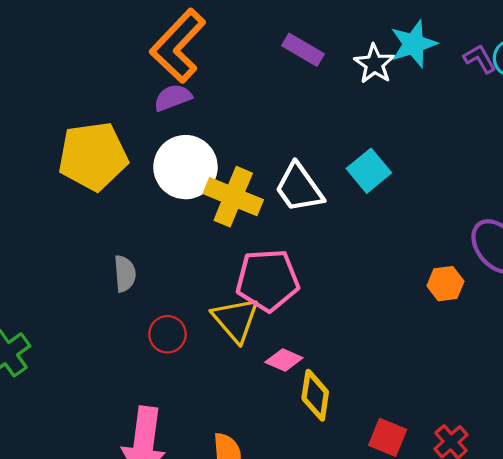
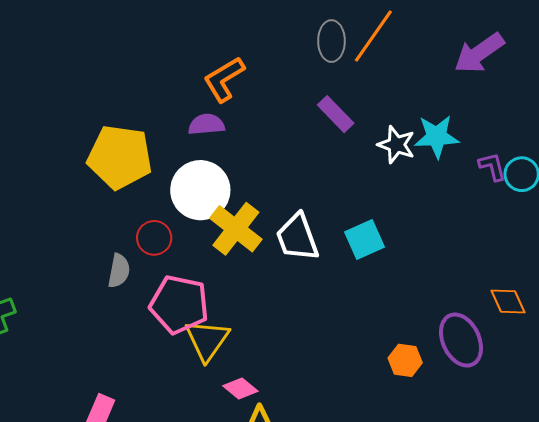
orange L-shape: (178, 46) -> (224, 79), size x0.7
white star: (374, 64) -> (396, 145), turned -30
pink pentagon: (267, 280) -> (179, 304), moved
red circle: (167, 334) -> (154, 238), moved

